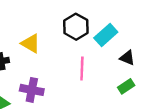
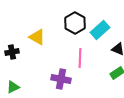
purple cross: (32, 90) -> (61, 79), moved

